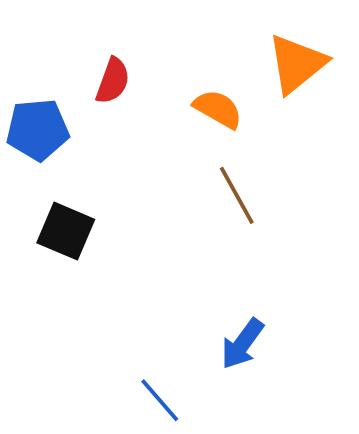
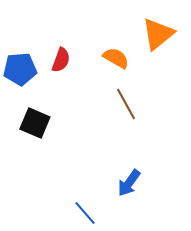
red semicircle: (113, 81) -> (61, 60), moved

